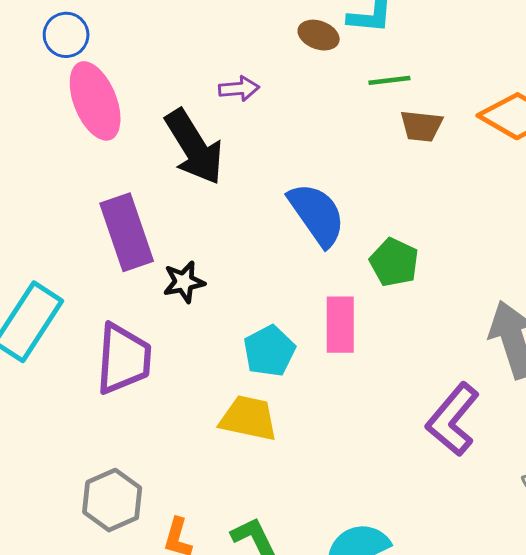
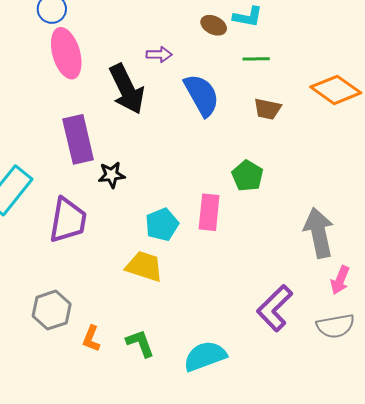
brown trapezoid: (421, 126) -> (267, 109), moved
blue semicircle: (317, 214) -> (202, 95), moved
purple L-shape: (453, 419) -> (275, 308), moved

